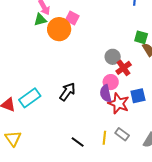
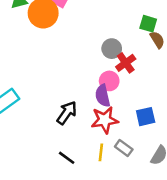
black arrow: (67, 92) -> (67, 113), moved
blue square: (138, 96) -> (146, 117), moved
red star: (119, 103) -> (105, 120), moved, turned -30

